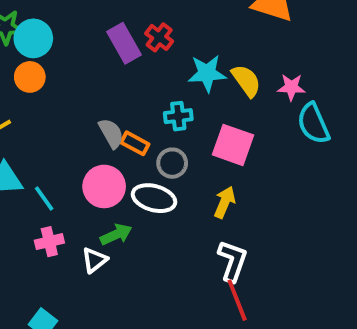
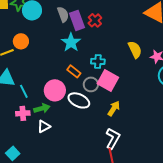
cyan star: (207, 73) -> (71, 42), moved, turned 30
orange circle: (30, 77) -> (21, 41), moved
gray semicircle: (111, 133) -> (63, 14), moved
pink square: (233, 145) -> (108, 80), moved
green arrow: (116, 234) -> (42, 108), moved

